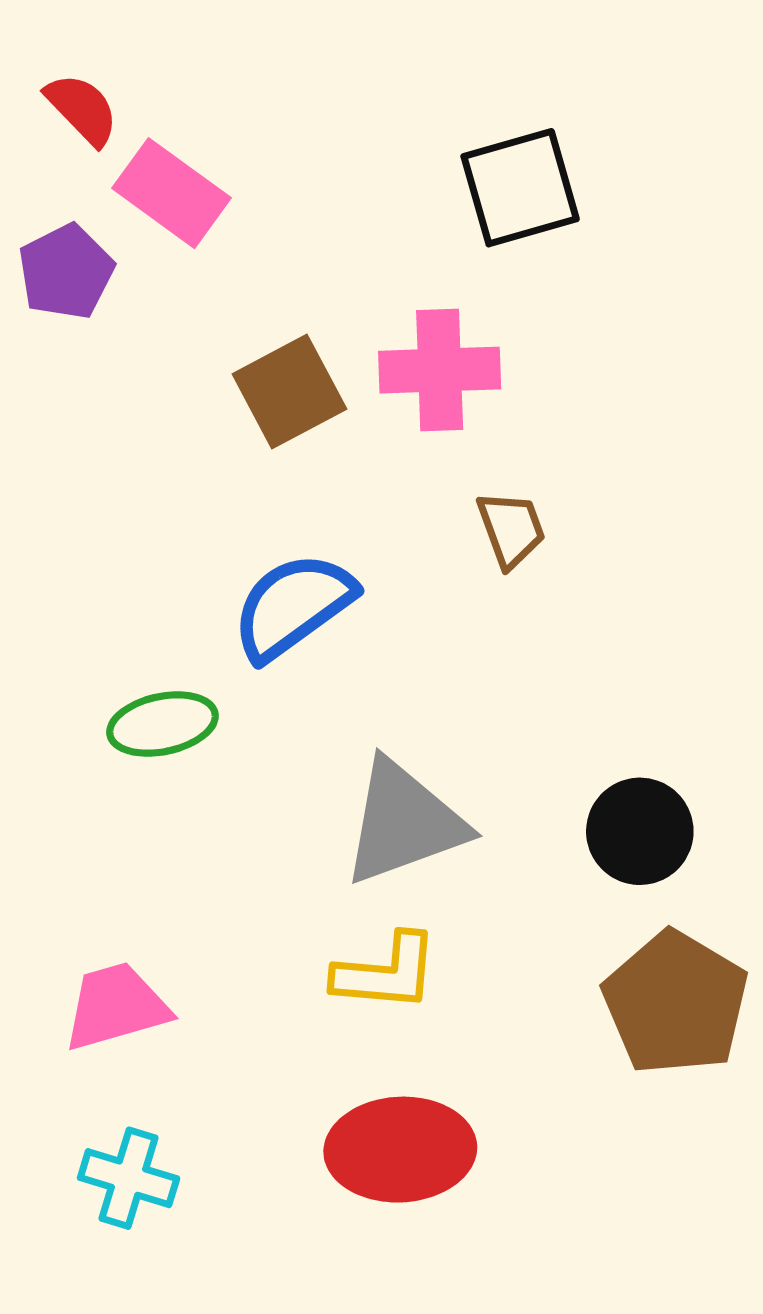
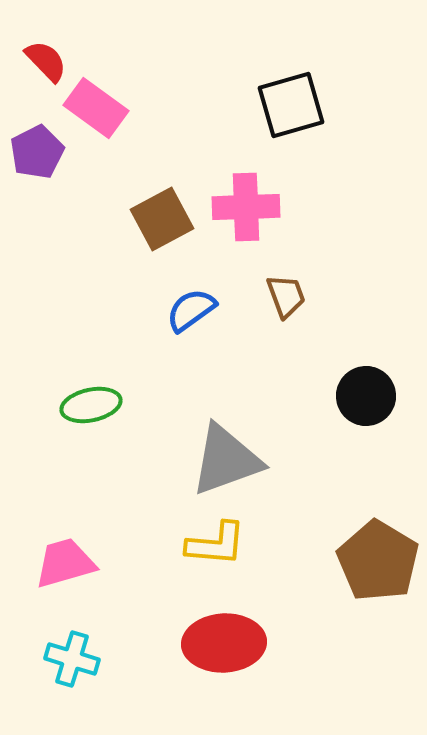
blue semicircle: (293, 606) -> (191, 310), moved, size x0.7
black circle: (640, 831) -> (366, 396), moved

